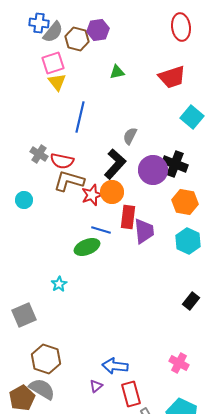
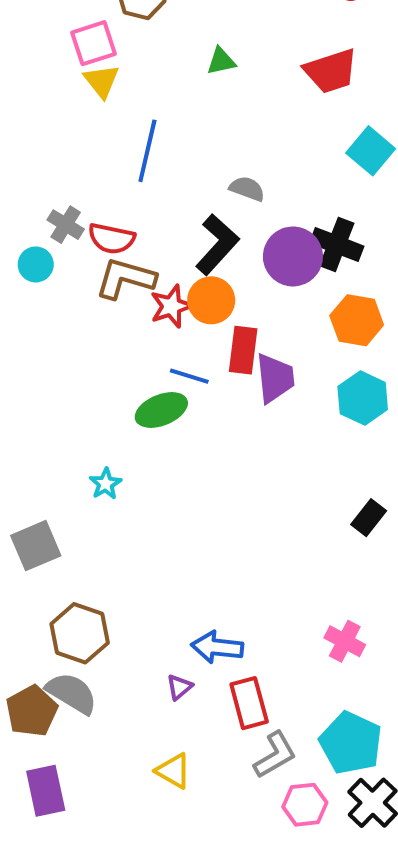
gray semicircle: (130, 136) -> (247, 189), turned 84
cyan circle: (24, 200) -> (36, 264), moved

